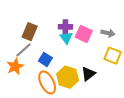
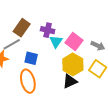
purple cross: (65, 27) -> (48, 30), moved
blue square: (45, 59) -> (31, 58), turned -32
yellow hexagon: (68, 77) -> (73, 64), moved

